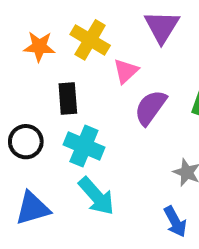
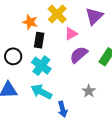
orange star: (39, 47) -> (30, 22), moved
cyan arrow: (96, 196) -> (41, 92), turned 145
blue arrow: (175, 222) -> (63, 109), moved

